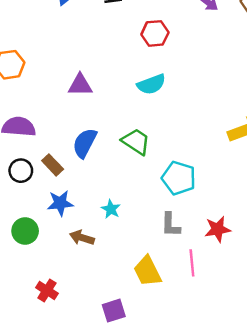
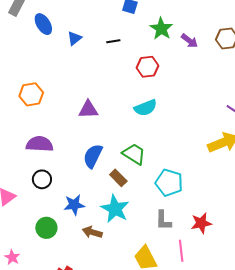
brown rectangle: (53, 165) -> (118, 178), moved
cyan star: (111, 209) -> (115, 209), size x1.8

